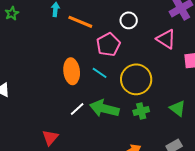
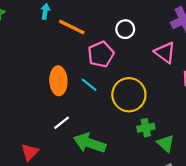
green triangle: (178, 108) -> (166, 143), moved
green arrow: (104, 109) -> (90, 143), moved
green cross: (141, 111) -> (146, 128), moved

